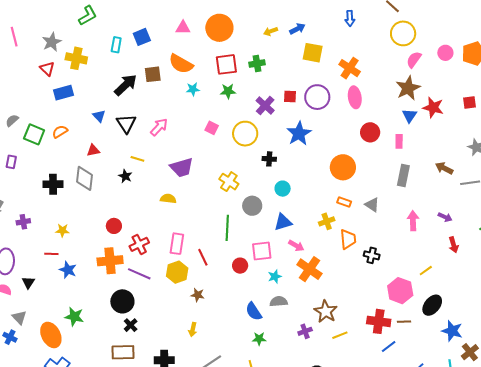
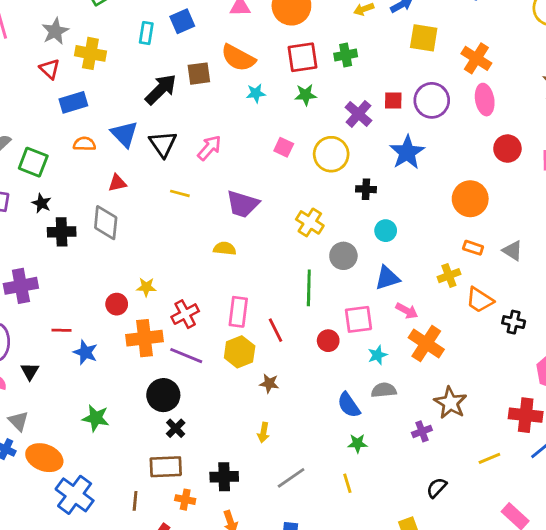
blue triangle: (99, 116) -> (124, 134), size x1.5
orange semicircle: (60, 132) -> (84, 144), moved, turned 35
purple trapezoid: (182, 167) -> (243, 204), turned 35
black star: (125, 176) -> (42, 203), moved
purple cross: (23, 222) -> (21, 286), size x1.6
red circle: (114, 226) -> (117, 304), moved
yellow star: (62, 230) -> (146, 287), moved
orange trapezoid: (348, 239) -> (480, 300), turned 130
orange ellipse: (51, 335) -> (44, 458), moved, turned -40
yellow line: (340, 335) -> (489, 458), moved

